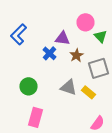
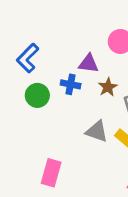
blue cross: (50, 53) -> (71, 84), turned -32
green circle: (28, 86) -> (37, 95), moved

